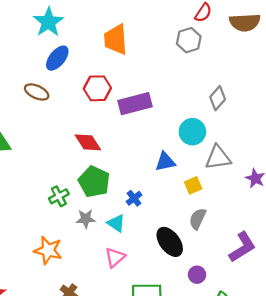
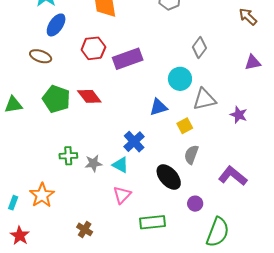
green pentagon: (94, 182) -> (56, 99), moved
green cross: (59, 196) -> (68, 156), moved, turned 30
blue cross: (134, 198) -> (134, 142), size x1.5
purple L-shape: (242, 247) -> (233, 176), turned -104
orange star: (48, 250) -> (42, 195), moved, turned 30

